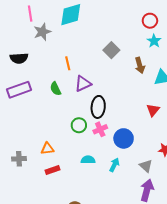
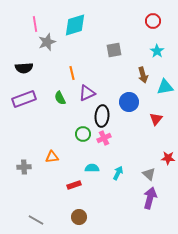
red circle: (150, 21) -> (153, 21), moved
gray square: (111, 50) -> (114, 50), moved, turned 35
blue circle: (124, 138) -> (129, 102), moved
red rectangle: (52, 170) -> (74, 185), moved

